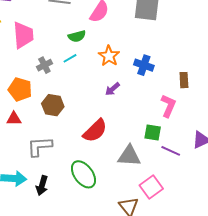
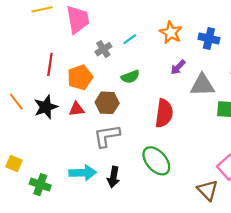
green semicircle: (77, 36) -> (130, 77), moved
orange pentagon: (20, 89) -> (80, 77), turned -30
brown hexagon: (53, 105) -> (107, 103), moved
red semicircle: (95, 131) -> (164, 113), turned -32
gray triangle: (129, 156) -> (202, 85), moved

